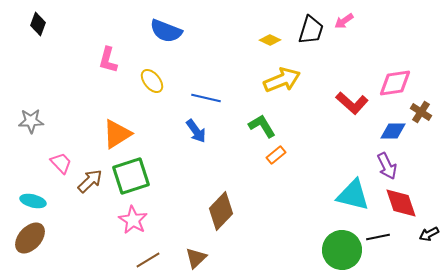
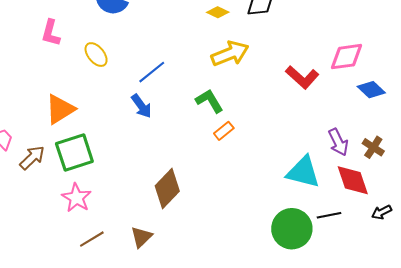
blue line: (206, 98) -> (152, 72), turned -52
brown cross: (421, 112) -> (373, 147), moved
blue diamond: (393, 131) -> (371, 90), moved, turned 44

